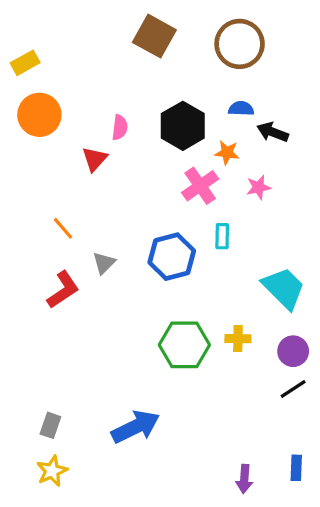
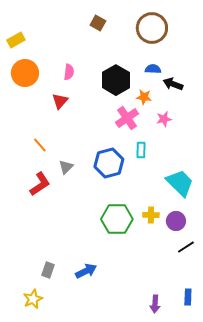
brown square: (154, 36) -> (98, 23), size x0.6
pink semicircle: (120, 127) -> (69, 72), moved
purple circle: (293, 351) -> (176, 221), moved
gray rectangle: (50, 425) -> (48, 270), moved
blue arrow: (136, 427) -> (86, 271), size x0.7

